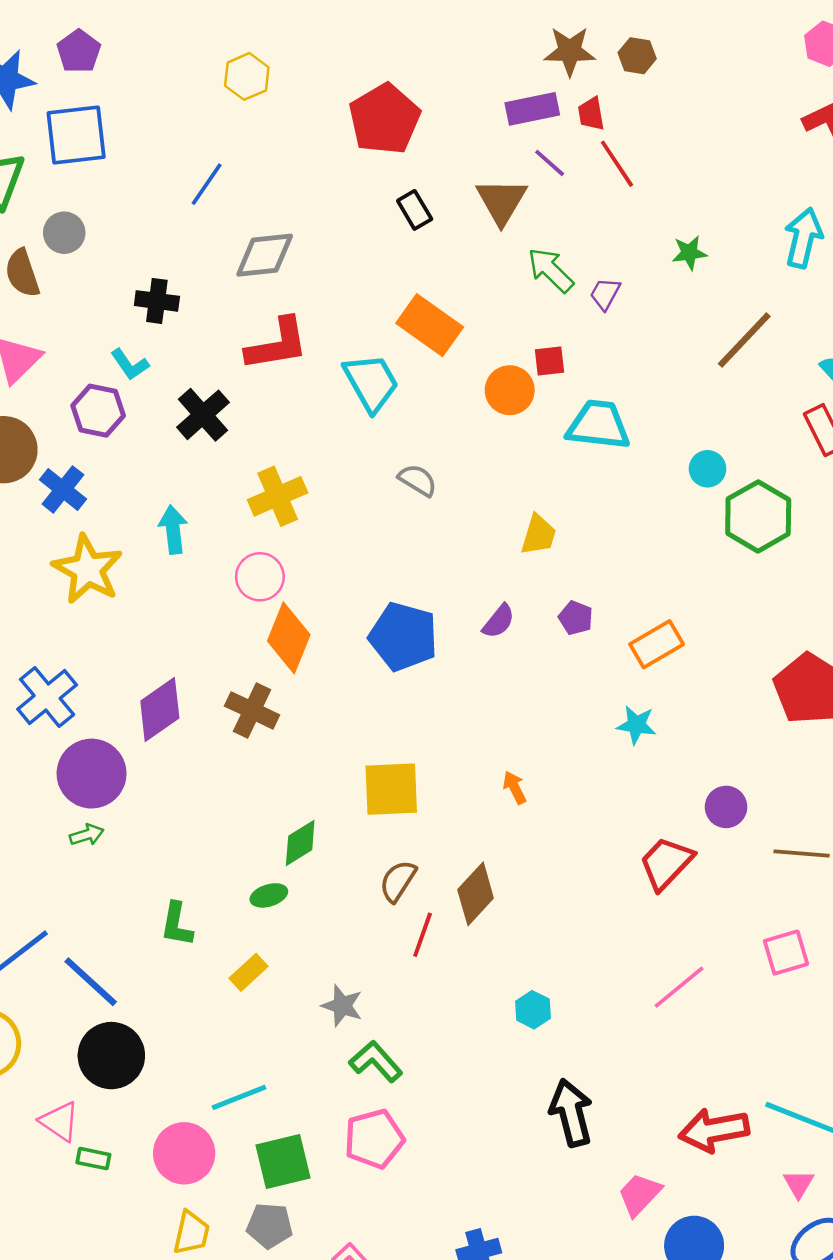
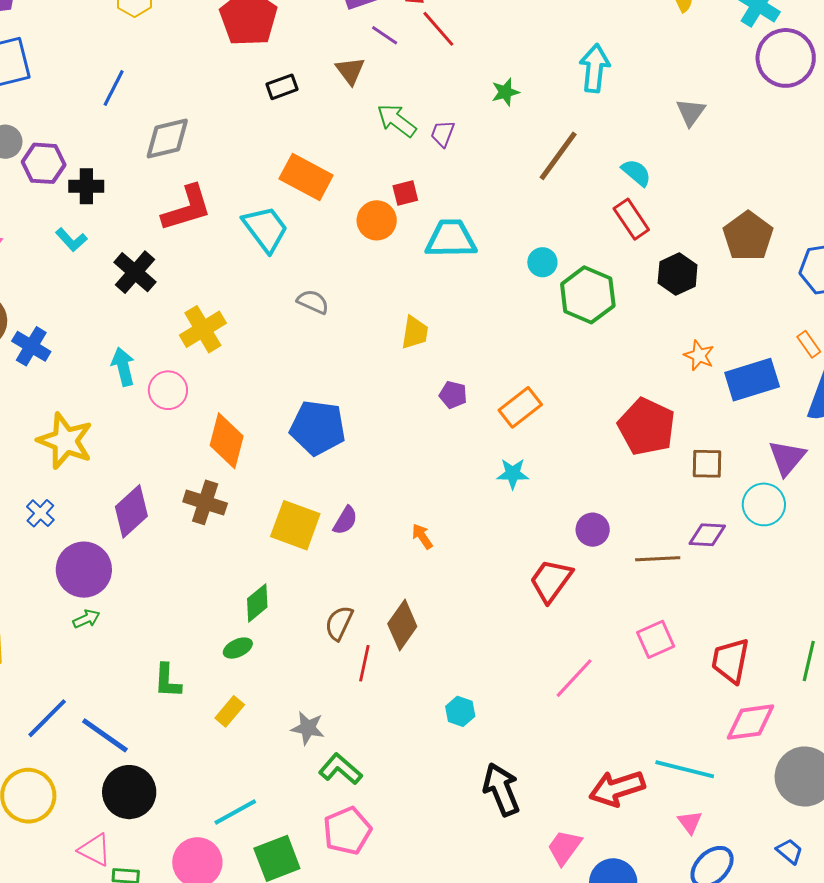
brown triangle: (501, 201) -> (350, 71), size x0.7
black rectangle: (415, 210) -> (282, 87), turned -72
purple hexagon: (98, 411) -> (44, 163), moved
yellow star: (88, 569) -> (65, 441), moved
pink circle: (260, 577) -> (168, 390), moved
purple semicircle: (499, 621) -> (345, 520), moved
blue cross: (47, 697) -> (40, 513), size x0.6
yellow square: (391, 789) -> (295, 525), moved, turned 30

